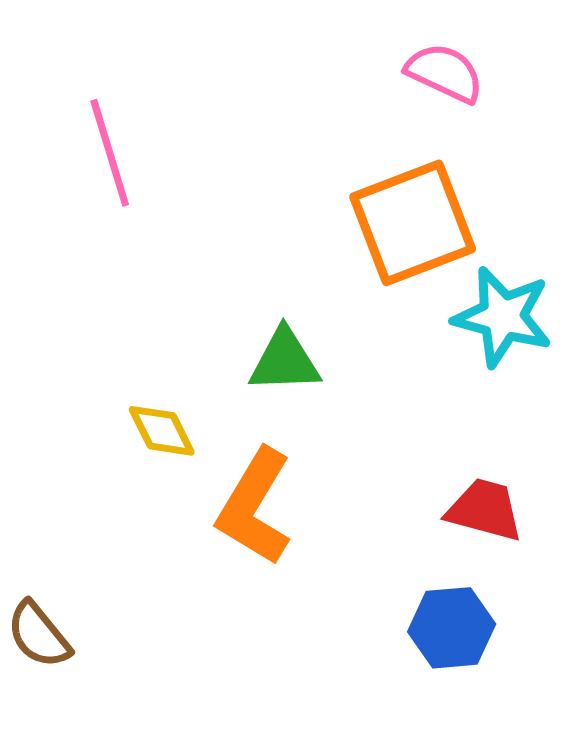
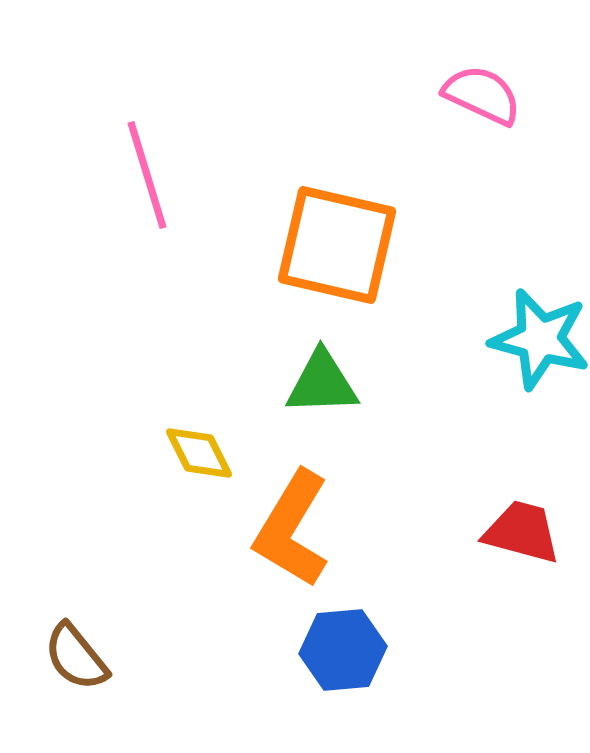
orange square: (413, 223) -> (337, 245), moved, turned 34
blue hexagon: (452, 628) -> (343, 650), moved

